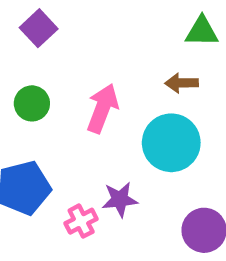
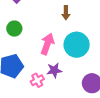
brown arrow: (182, 83) -> (66, 13), moved, turned -88
pink arrow: (102, 108) -> (47, 44), moved

